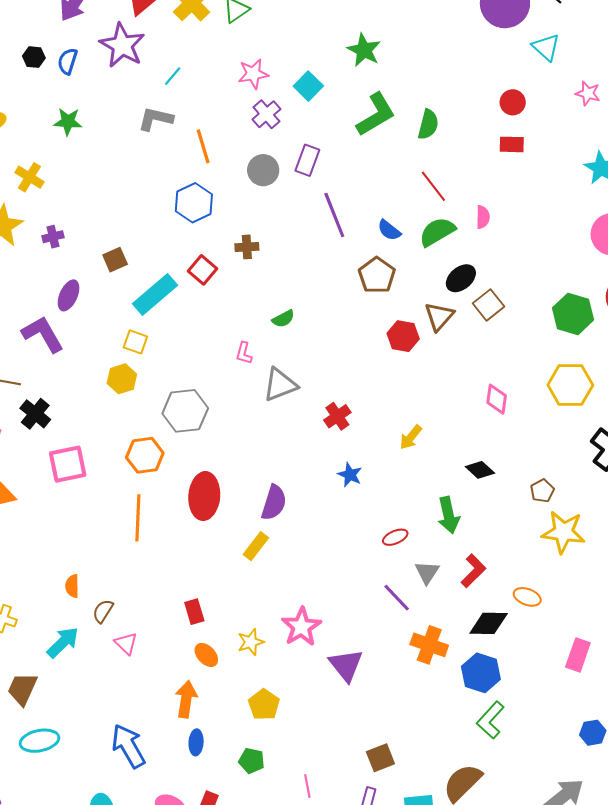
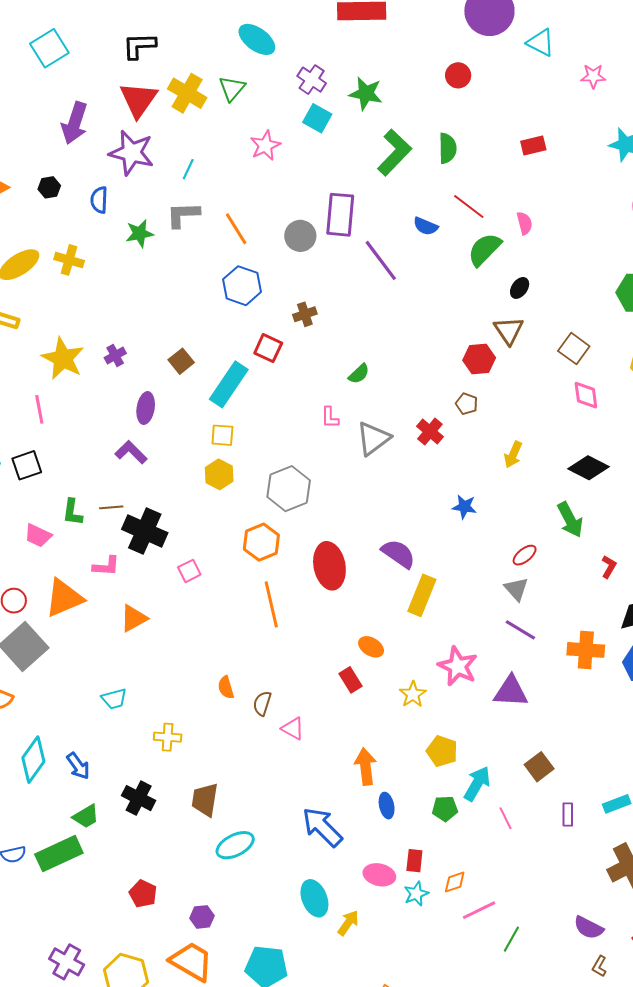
blue semicircle: (68, 61) -> (99, 200), moved
cyan square: (308, 86) -> (317, 118), moved
red circle: (513, 102) -> (458, 75), moved
purple cross: (266, 114) -> (312, 80), moved
green star: (68, 122) -> (140, 233), moved
purple rectangle: (307, 160) -> (340, 215), size x1.4
yellow cross: (29, 177) -> (69, 260), moved
blue semicircle: (389, 230) -> (426, 226), moved
brown pentagon: (377, 275) -> (467, 404), moved, size x0.6
black ellipse: (461, 278) -> (520, 288), size x0.7
brown square: (488, 305) -> (574, 349), moved
purple L-shape: (43, 334) -> (131, 452), size x0.7
black cross: (35, 414) -> (145, 531), size x1.4
red cross: (337, 416) -> (430, 432), moved
pink square: (68, 464) -> (189, 571), size x0.6
black diamond: (480, 470) -> (588, 468), size x1.4
purple semicircle: (274, 503) -> (398, 554), turned -57
yellow rectangle: (256, 546) -> (422, 595), moved, size x1.4
red L-shape: (473, 571) -> (609, 567), size x0.7
gray triangle: (427, 572) -> (516, 589), moved
purple line: (397, 598) -> (520, 630), moved
cyan arrow: (63, 642) -> (477, 784), moved
orange ellipse: (206, 655) -> (371, 647), moved
purple triangle: (346, 665) -> (511, 691), turned -33
brown square: (380, 758) -> (539, 767), moved

